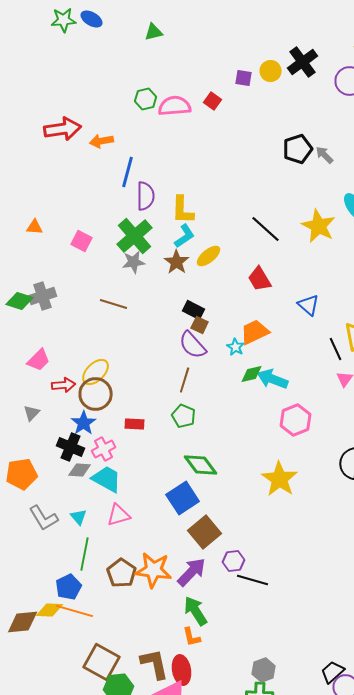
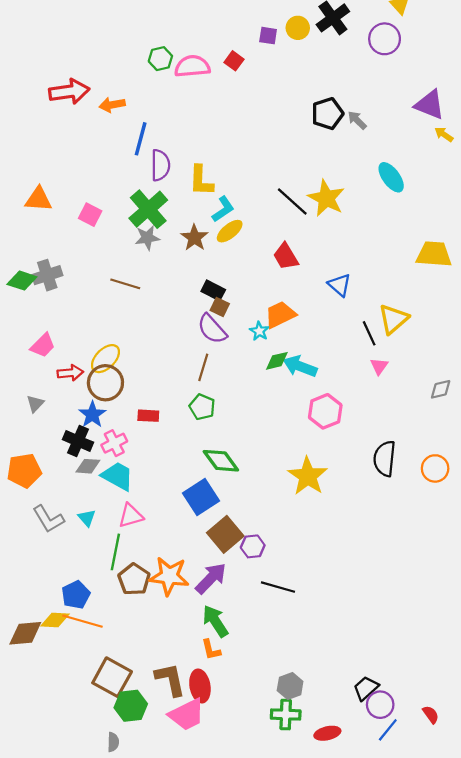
yellow star: (319, 226) -> (326, 198), moved
orange triangle: (35, 227) -> (38, 199), size x1.5
cyan L-shape: (185, 236) -> (223, 209), moved
green line: (85, 554) -> (115, 552), moved
purple hexagon: (234, 561) -> (253, 546), moved

